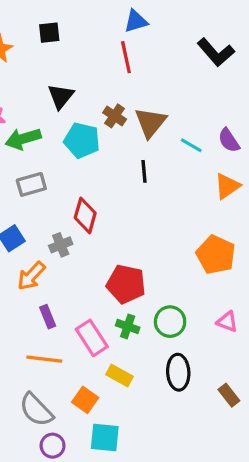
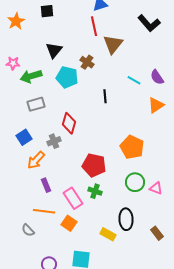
brown triangle: (150, 122) -> (113, 44), moved
orange pentagon: (216, 255) -> (132, 147), moved
green circle: (170, 322) -> (135, 182), moved
yellow rectangle: (119, 375) -> (108, 234), moved
orange square: (85, 400) -> (69, 223), moved
gray semicircle: (36, 410) -> (28, 230), moved, size x0.6

